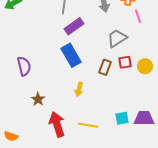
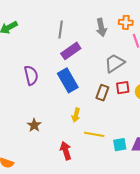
purple semicircle: (24, 66) -> (31, 75), moved
red arrow: (57, 124) -> (66, 151), moved, size x0.7
yellow line: (88, 125) -> (94, 134), moved

